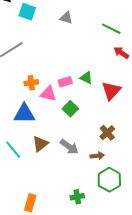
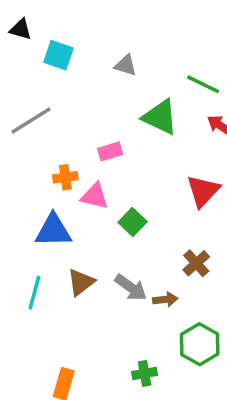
green triangle: (86, 78) -> (160, 117), moved, size x1.6
pink rectangle: (65, 82) -> (110, 151), moved
cyan line: (13, 150) -> (34, 293), turned 54
brown arrow: (97, 156) -> (165, 299), moved

